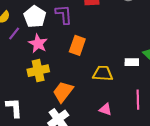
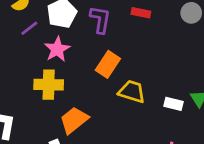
yellow trapezoid: (103, 73) -> (132, 92), moved

